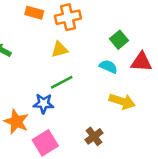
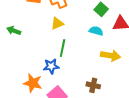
green line: (62, 82) -> (63, 48), turned -42
brown cross: (94, 136) -> (93, 85), turned -32

